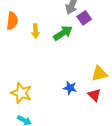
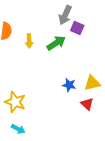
purple square: (84, 18) -> (77, 28), turned -32
blue star: (70, 88) -> (69, 85), moved

